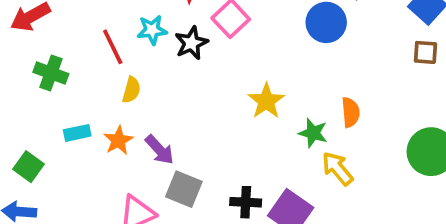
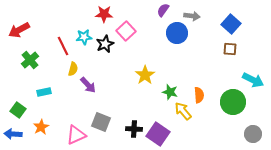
green cross: (51, 73) -> (30, 60), turned 30
orange semicircle: (351, 112) -> (199, 95), moved
orange star: (118, 140) -> (41, 127), moved
purple arrow: (160, 150) -> (88, 85), moved

